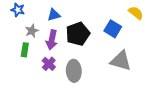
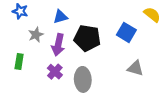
black pentagon: (78, 34) -> (87, 38), turned 30
green rectangle: (25, 50) -> (19, 62), moved
gray triangle: (121, 61) -> (135, 68), size x0.7

